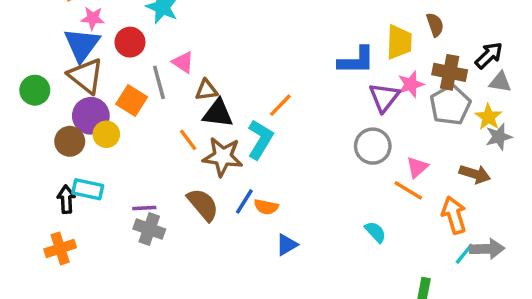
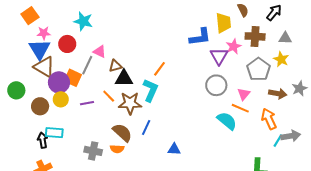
black arrow: (489, 55) -> (274, 13), moved
gray line: (159, 82) -> (87, 65), turned 48
green circle: (35, 90) -> (16, 90), moved
gray pentagon: (450, 105) -> (259, 69), moved
purple circle: (91, 116) -> (59, 82), moved
gray star: (499, 137) -> (300, 89), moved
orange semicircle: (266, 207) -> (117, 149), moved
purple line: (144, 208) -> (87, 103), moved
cyan semicircle: (375, 232) -> (227, 121), moved, size x1.5
blue triangle: (287, 245) -> (174, 149), turned 40

